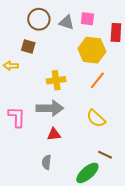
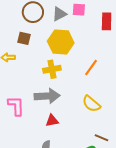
gray triangle: (67, 22) -> (59, 14), turned -42
yellow hexagon: (92, 50) -> (61, 42), moved

